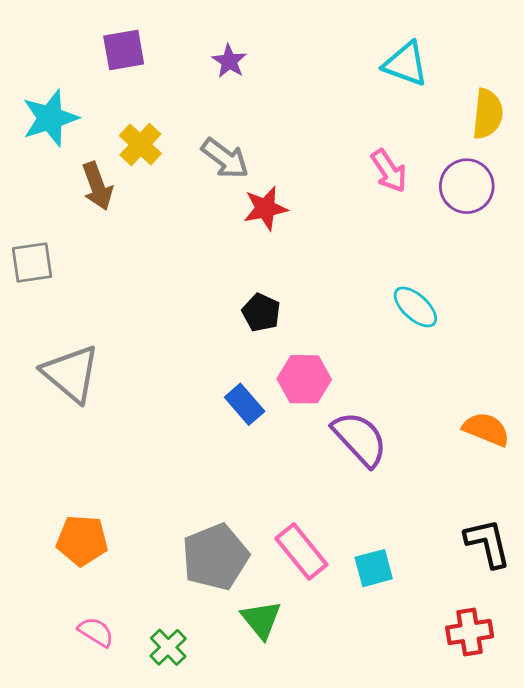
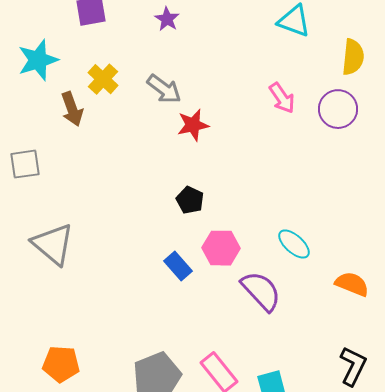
cyan ellipse: (415, 307) -> (294, 244), moved
black L-shape: (488, 543) -> (353, 366), turned 39

